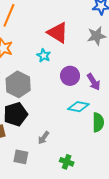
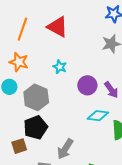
red triangle: (58, 33) -> (57, 27), moved
gray arrow: (44, 138) -> (65, 149), size x1.5

